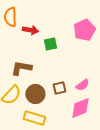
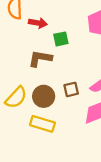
brown L-shape: (21, 68) -> (40, 58), moved

